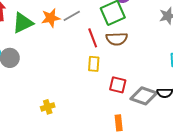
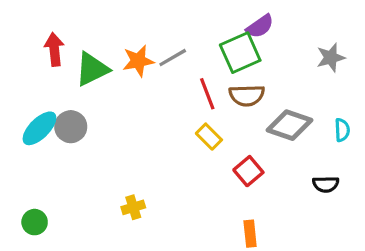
yellow rectangle: (94, 64) -> (209, 137), turned -49
red square: (118, 85) -> (248, 171), turned 36
gray diamond: (144, 96) -> (290, 125), moved

